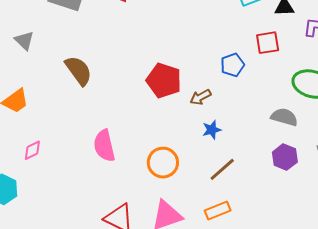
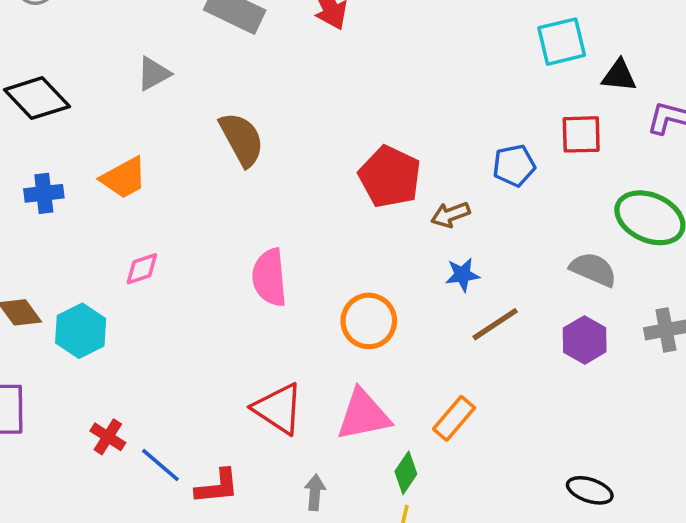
gray triangle: (24, 41) -> (154, 74), turned 40
brown line: (222, 169) -> (495, 324), moved
orange rectangle: (218, 211) -> (454, 418), turned -35

